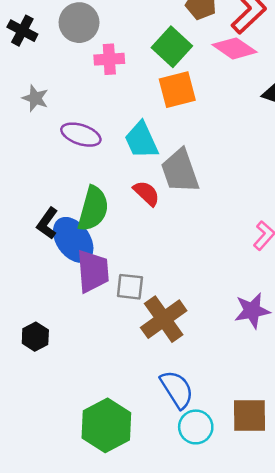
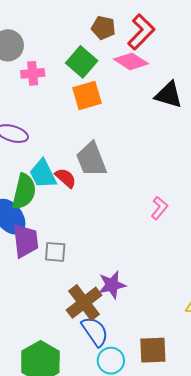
cyan trapezoid: (141, 140) -> (43, 174), moved
purple star: (252, 311) -> (112, 285), moved
brown cross: (164, 319) -> (84, 303), moved

